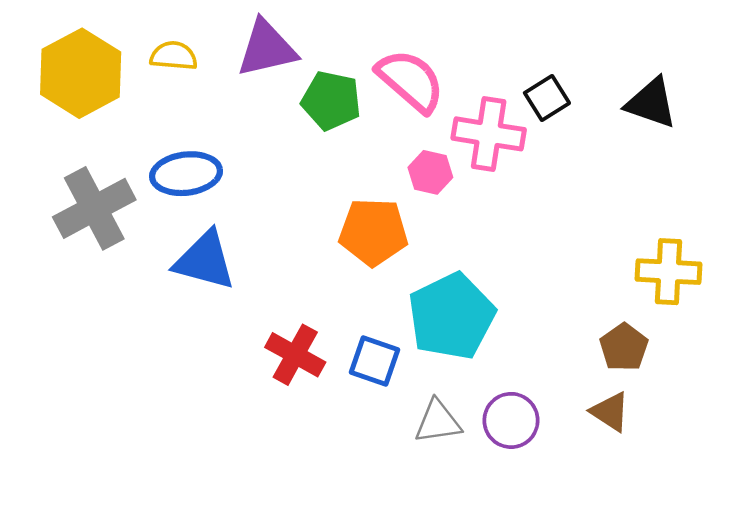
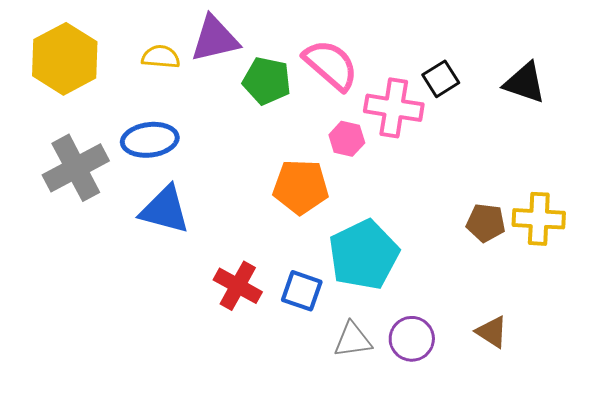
yellow semicircle: (174, 56) -> (161, 57), moved
brown pentagon: (624, 347) -> (486, 223), moved, turned -30

